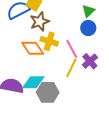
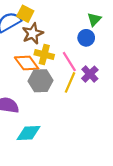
green triangle: (88, 11) -> (94, 19), moved
cyan diamond: (33, 82) -> (29, 133), moved
gray hexagon: (48, 92) -> (40, 81), moved

